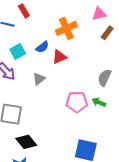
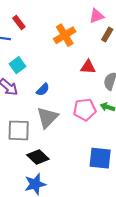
blue semicircle: (42, 47) -> (43, 90), moved
red triangle: (59, 57) -> (88, 67), moved, turned 35
gray triangle: (39, 79) -> (47, 117), moved, size x1.6

